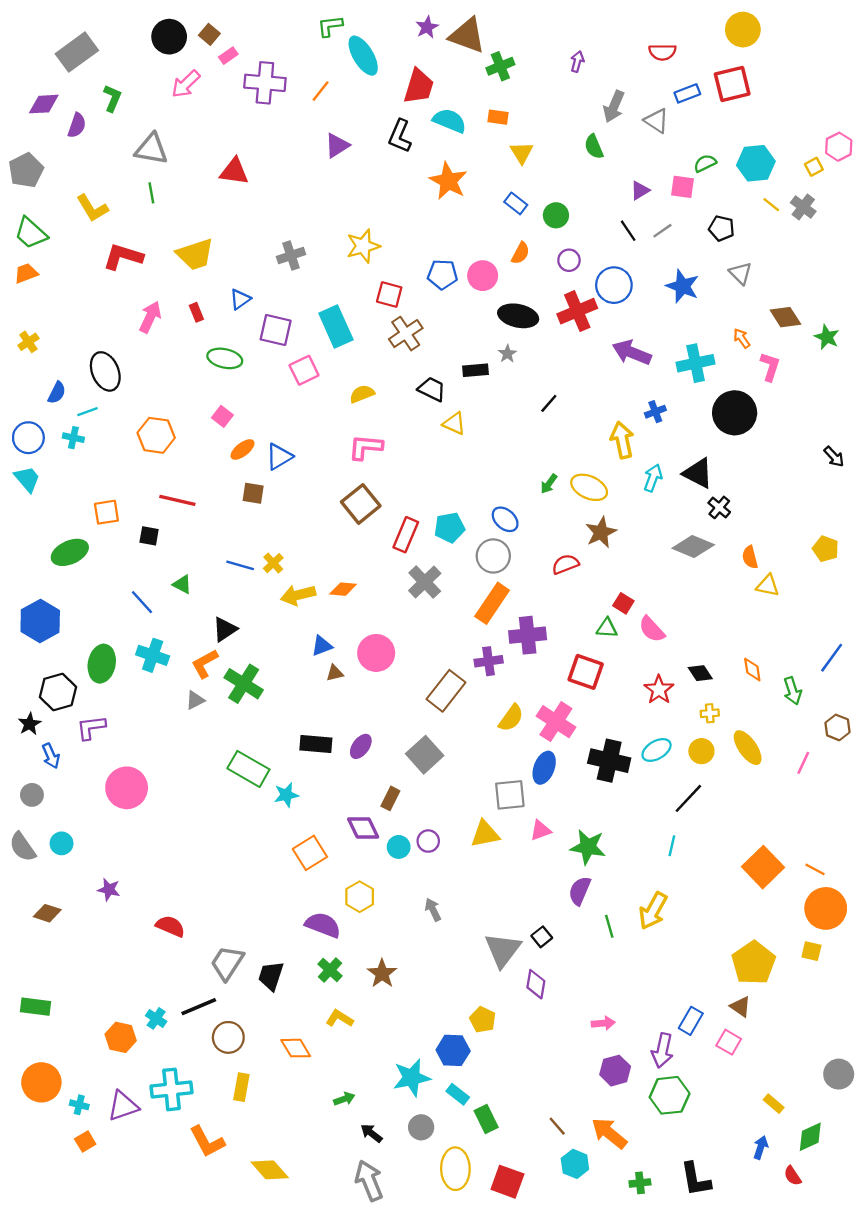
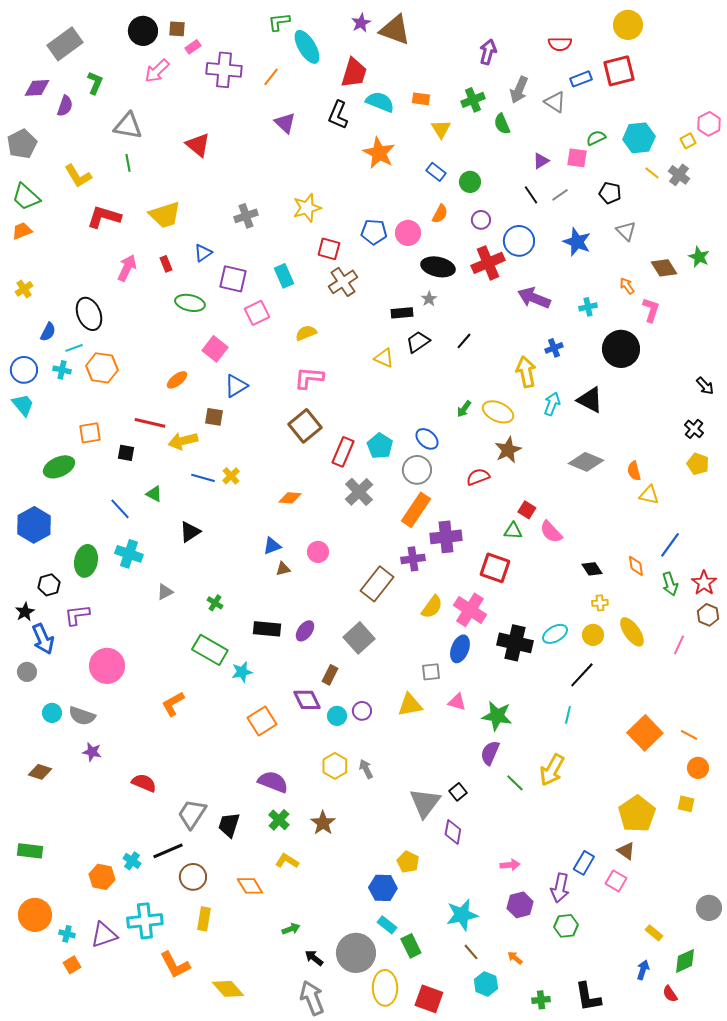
brown square: (209, 34) -> (177, 29), turned -36
purple arrow: (577, 62) -> (488, 52), size x1.4
green cross: (500, 66) -> (473, 100), moved
purple triangle: (337, 145) -> (285, 123), turned -45
red triangle: (234, 172) -> (198, 145), turned 32
cyan rectangle: (336, 326) -> (284, 276), size x0.7
green star: (827, 337) -> (699, 257), moved
cyan cross: (696, 363) -> (588, 307), size x0.6
black trapezoid: (432, 389) -> (418, 342), moved, turned -60
pink square: (222, 416) -> (215, 349), moved, size x1.4
orange hexagon: (156, 435) -> (102, 368), moved
orange ellipse: (242, 450) -> (177, 380), moved
black cross: (719, 507) -> (694, 429), moved
cyan pentagon: (450, 528) -> (380, 446), turned -30
yellow arrow: (298, 595) -> (183, 441), moved
pink circle: (376, 653) -> (318, 552), size x0.7
blue line: (832, 658) -> (670, 545), moved
orange L-shape: (205, 664) -> (173, 704), moved
green cross: (244, 684) -> (215, 603), moved, size x0.5
red star: (659, 690) -> (704, 583), moved
black hexagon: (58, 692) -> (49, 585), size x0.7
blue arrow: (51, 756) -> (43, 639), size x1.4
gray square: (510, 795) -> (431, 672), size x0.7
pink triangle: (541, 830) -> (457, 702), turned 36
gray semicircle: (22, 847) -> (82, 716), moved, turned -36
yellow hexagon: (360, 897) -> (335, 766), moved
orange circle: (826, 908) -> (698, 768), size x0.6
green line: (609, 926) -> (515, 783), turned -30
cyan star: (412, 1078) -> (462, 915), moved
green hexagon: (670, 1095) -> (566, 926), size x0.7
gray circle: (421, 1127) -> (356, 953), size x1.8
orange arrow: (609, 1133) -> (515, 958), size x0.5

